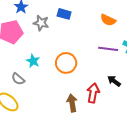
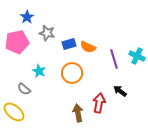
blue rectangle: (64, 14) -> (69, 44), moved, turned -32
orange semicircle: (108, 20) -> (88, 47), moved
purple line: (108, 49) -> (114, 59), turned 66

